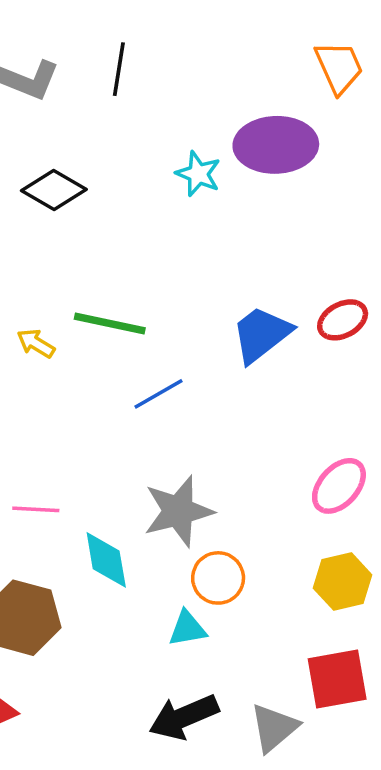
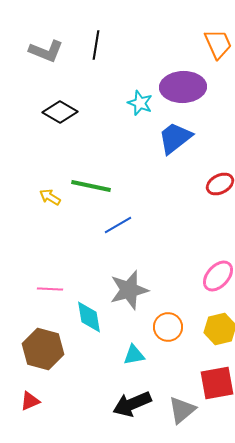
blue trapezoid: (261, 334) -> (175, 138), moved
orange circle: (218, 578) -> (168, 327), moved

